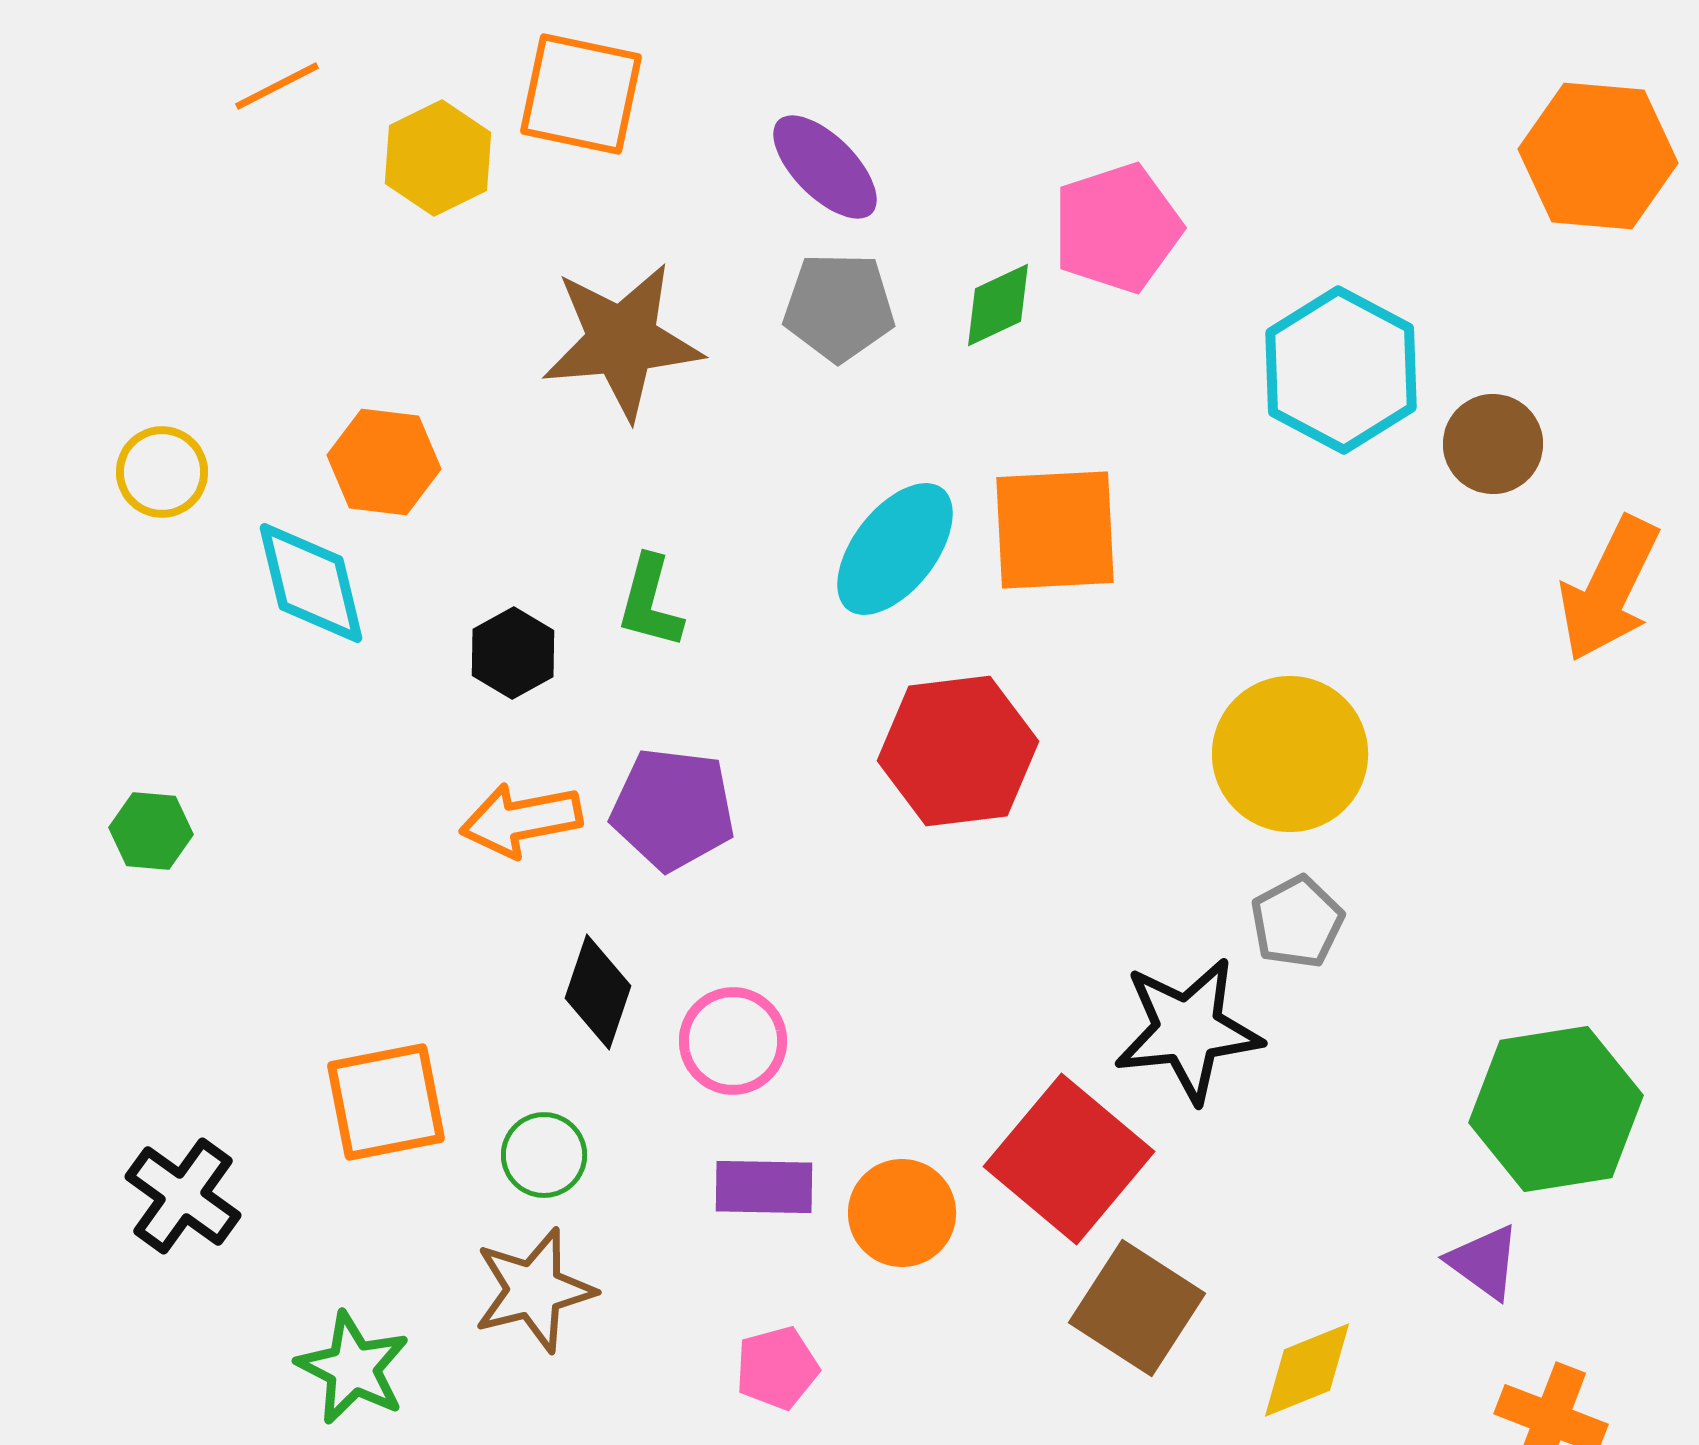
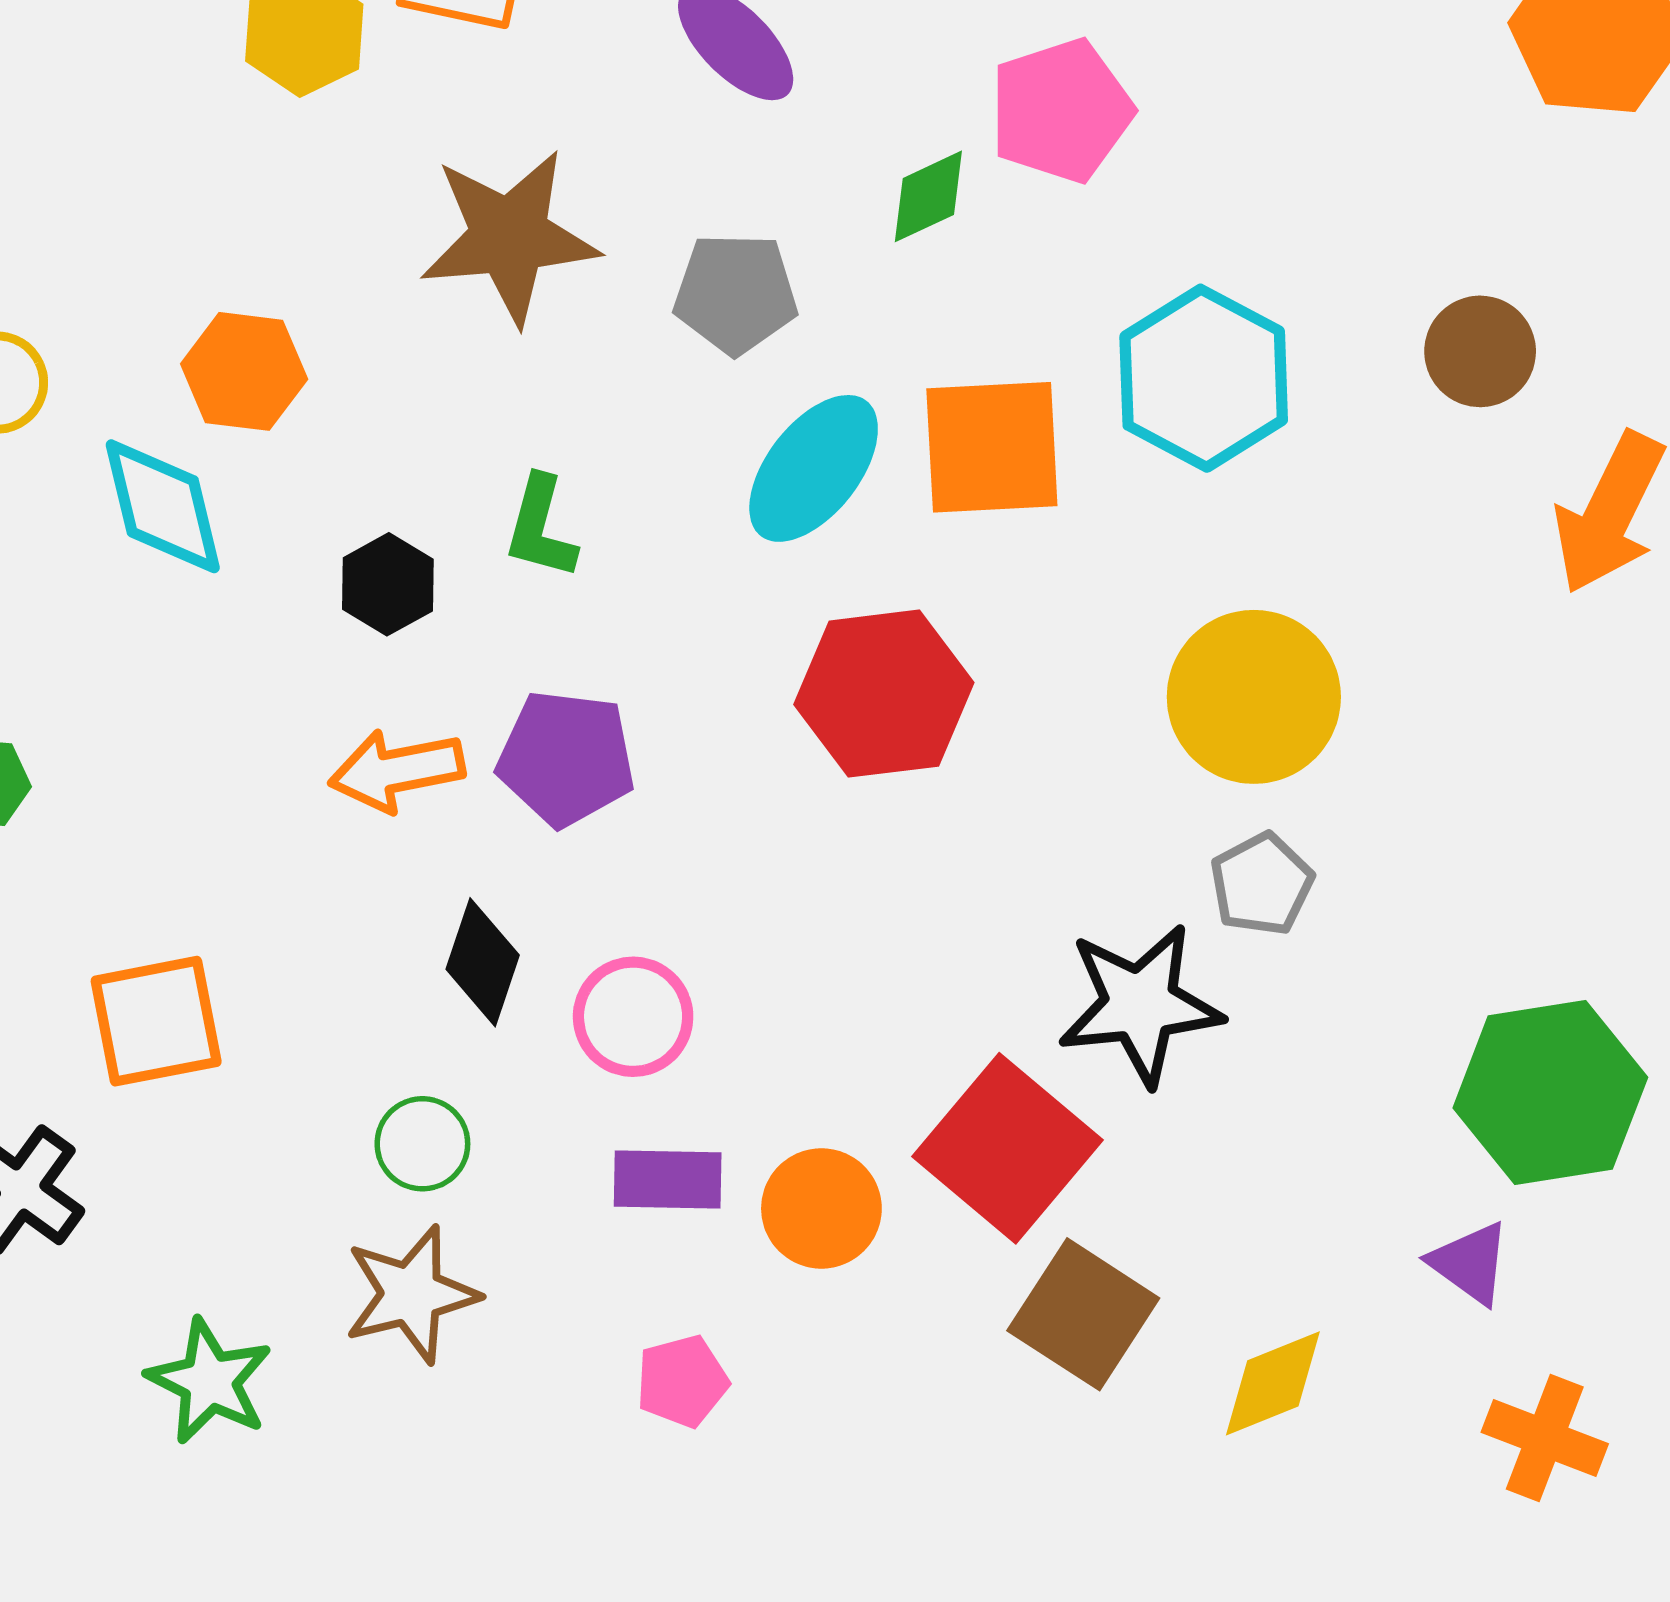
gray pentagon: (839, 307) -> (736, 293), moved
cyan hexagon: (1341, 370) -> (1204, 378), moved
orange square: (386, 1102) -> (156, 1021), moved

